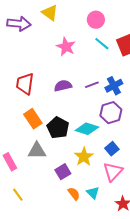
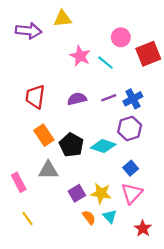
yellow triangle: (50, 13) -> (63, 19), turned -42
pink circle: (96, 20) -> (121, 37), moved
cyan line: (102, 44) -> (105, 63), moved
yellow star: (84, 157) -> (101, 193), moved, turned -30

